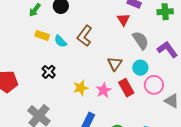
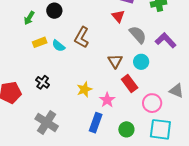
yellow rectangle: (42, 35) -> (40, 42), turned -32
black cross: (49, 72) -> (43, 82), moved
pink circle: (154, 85) -> (152, 103), moved
pink star: (104, 90) -> (107, 100), moved

